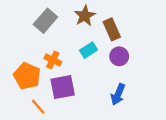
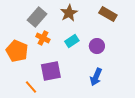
brown rectangle: (112, 29) -> (108, 14), moved, turned -36
orange cross: (53, 60) -> (43, 38), moved
orange pentagon: (27, 76) -> (17, 51), moved

